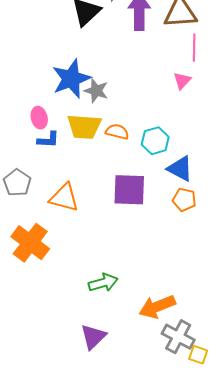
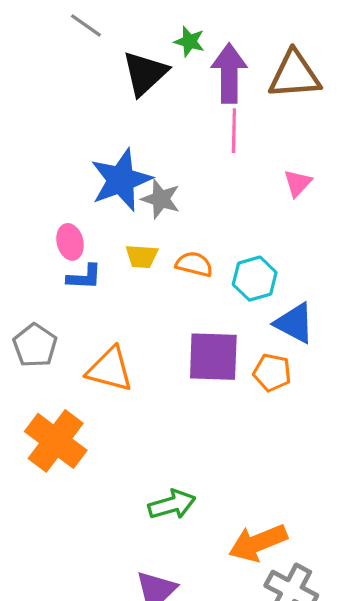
pink line: (194, 48) -> (234, 131), moved
yellow trapezoid: (84, 127) -> (142, 256), size x0.6
orange pentagon: (184, 200) -> (272, 372), moved

